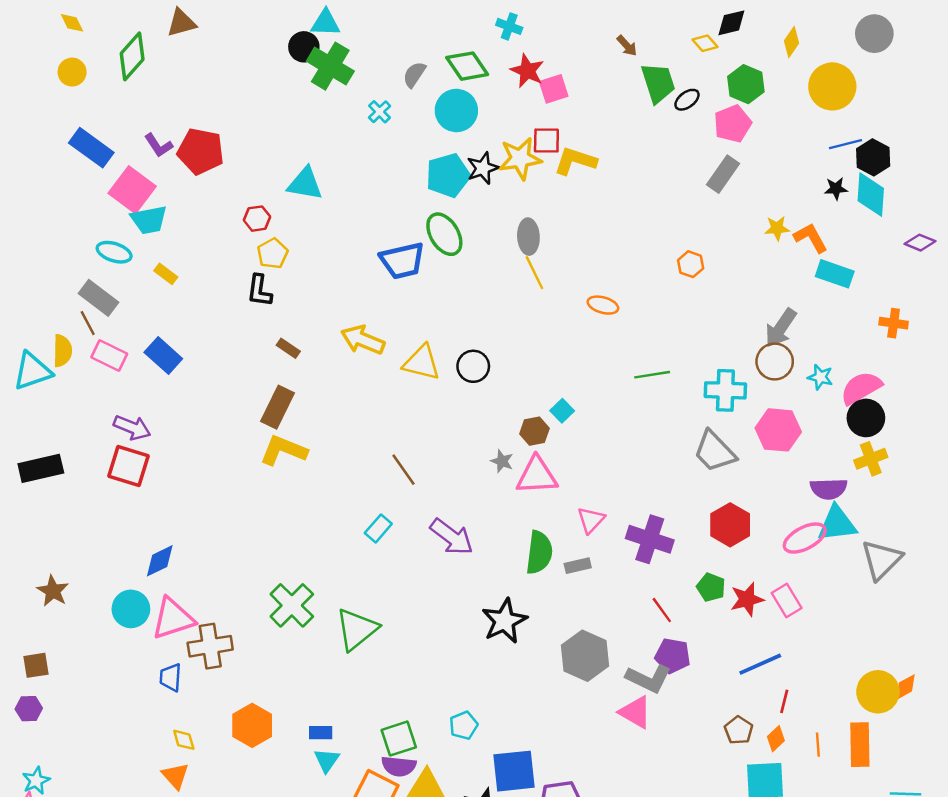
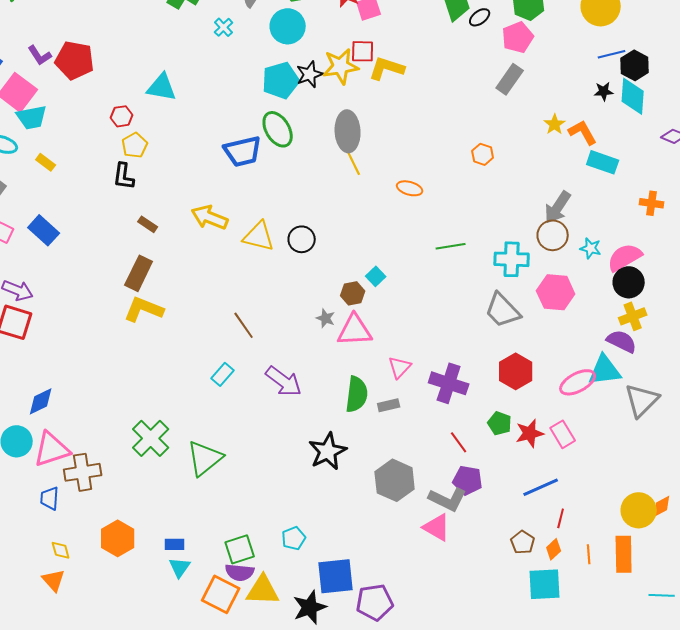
yellow star: (777, 228) -> (555, 124), turned -30
gray ellipse: (528, 237) -> (348, 131), size x1.4
purple semicircle: (829, 489) -> (622, 341), moved, turned -152

